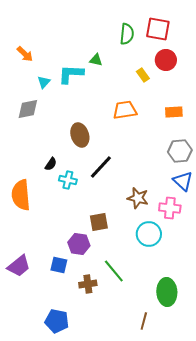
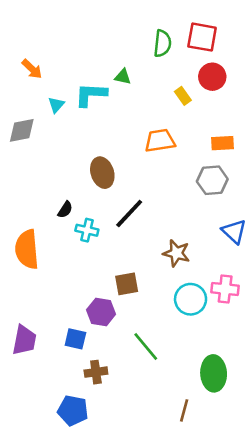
gray diamond: (28, 109) -> (22, 130), moved
gray hexagon: (180, 151) -> (212, 180), moved
pink cross: (170, 208) -> (225, 289), moved
purple trapezoid: (19, 266) -> (24, 340), turned -40
brown cross: (88, 284) -> (96, 372), moved

